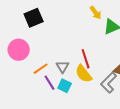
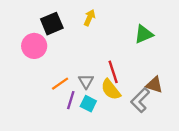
yellow arrow: (96, 13) -> (90, 18), moved, turned -120
pink circle: (19, 50) -> (34, 46), moved
purple line: (50, 83) -> (71, 100), turned 49

